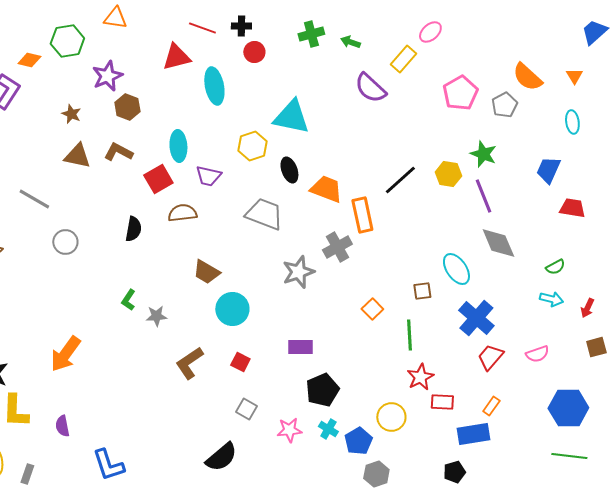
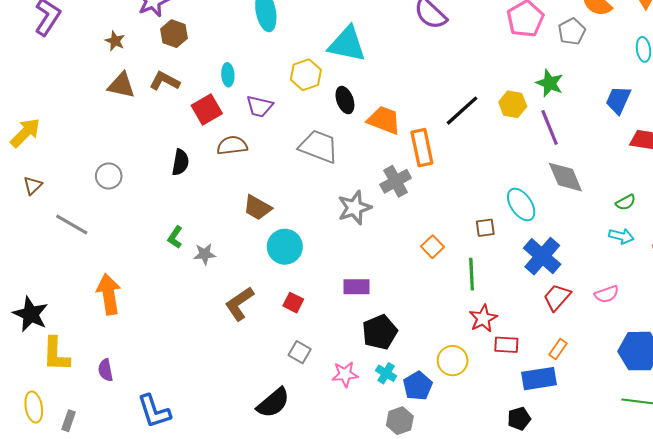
cyan ellipse: (178, 146) -> (228, 75), size x0.7
gray line: (34, 199) -> (72, 225), moved
orange arrow: (65, 354) -> (109, 294), turned 135
gray hexagon: (376, 474) -> (400, 421), moved

